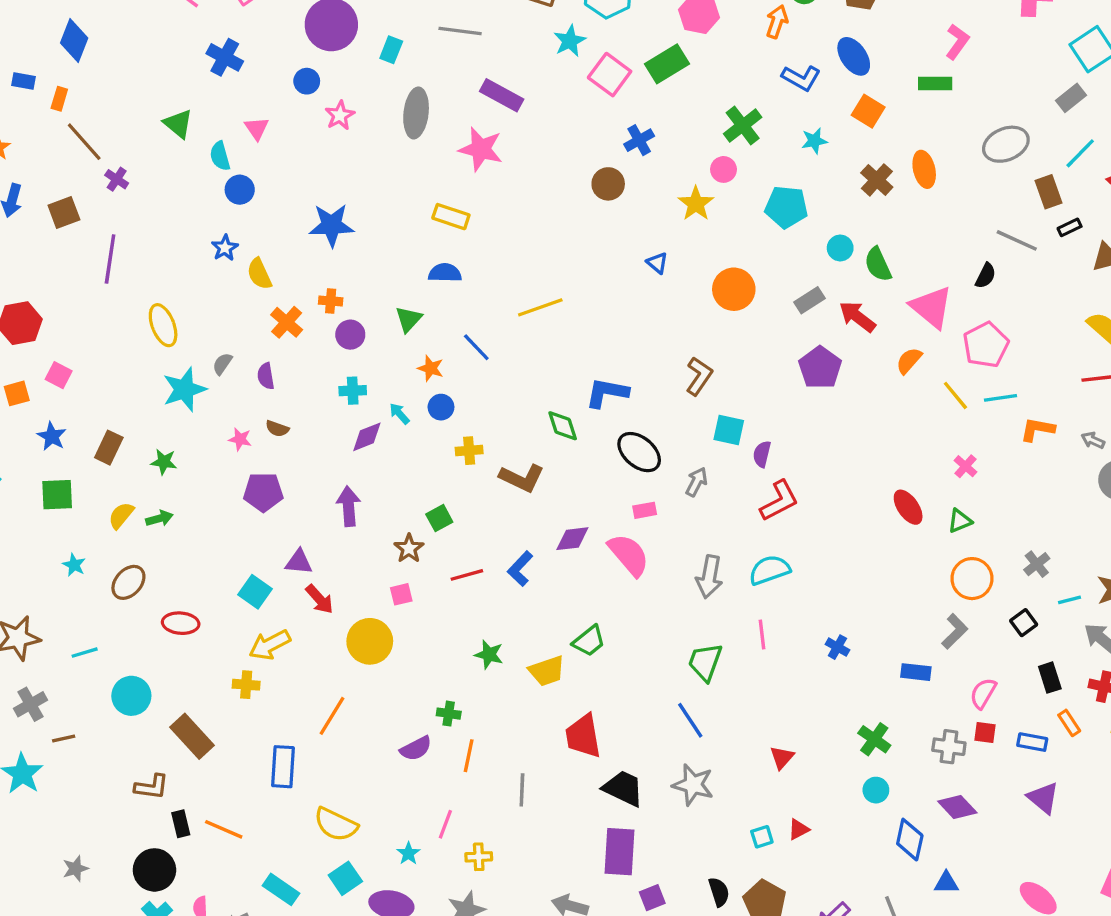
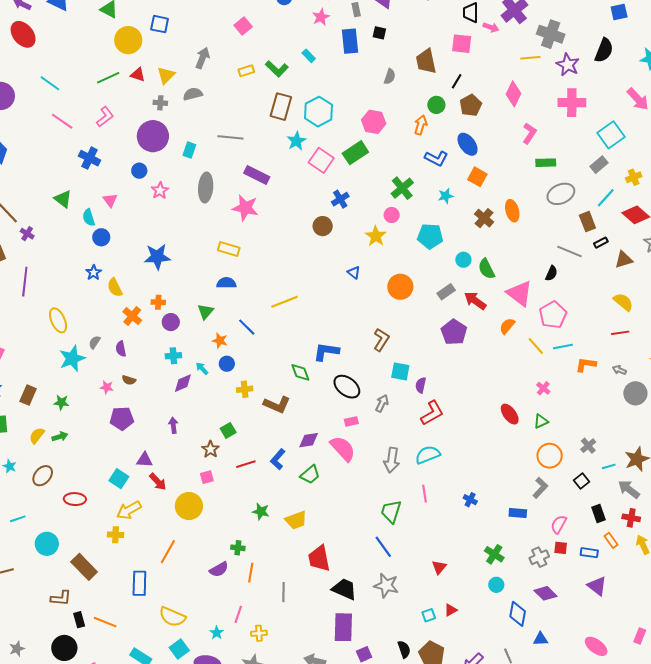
green rectangle: (935, 84) -> (546, 163), moved
purple arrow: (349, 506) -> (173, 425), size x0.7
green trapezoid: (589, 641) -> (310, 475), moved
gray cross: (949, 747) -> (539, 557), turned -30

